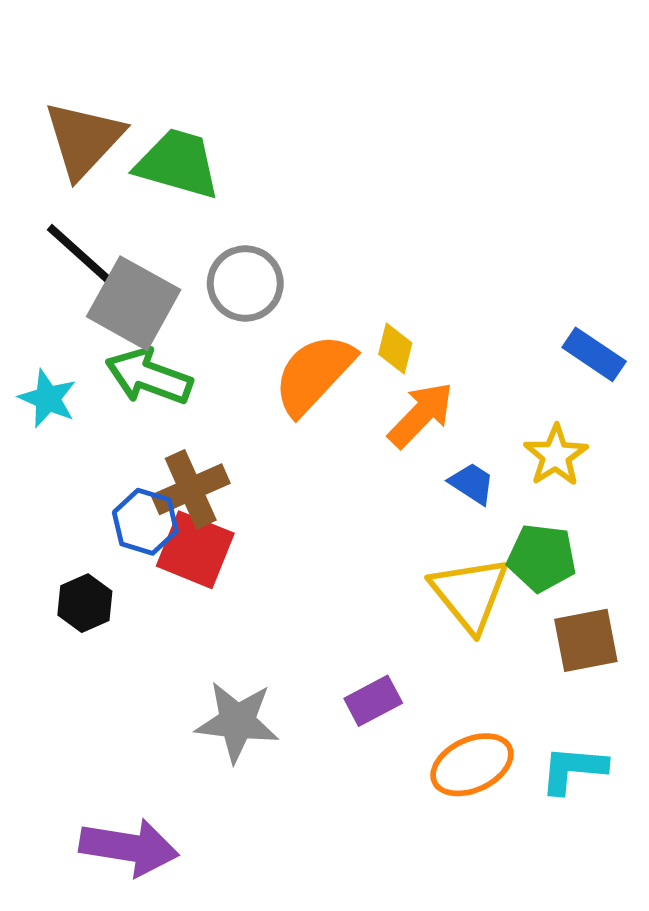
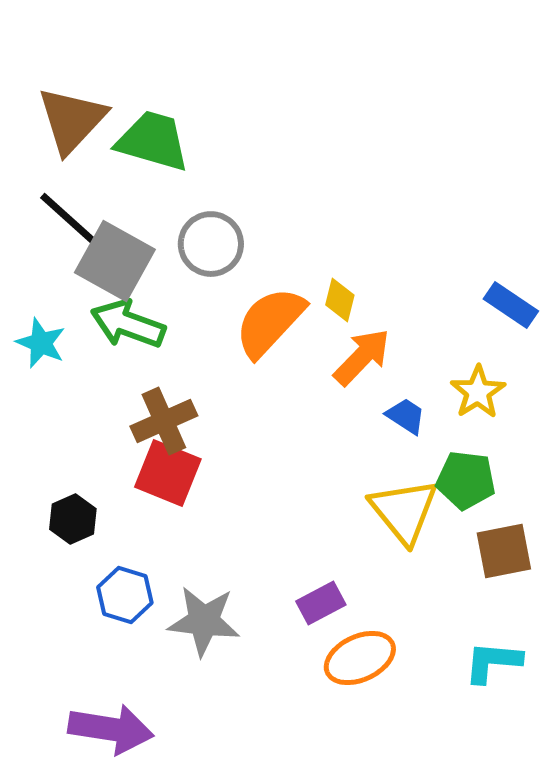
blue hexagon: (145, 522) -> (125, 595), moved
orange ellipse: (472, 765) -> (360, 658), moved

